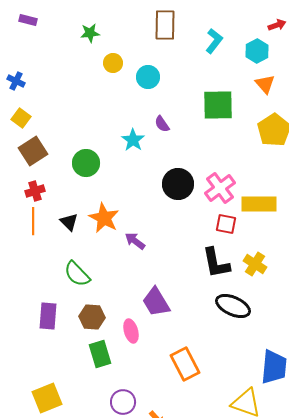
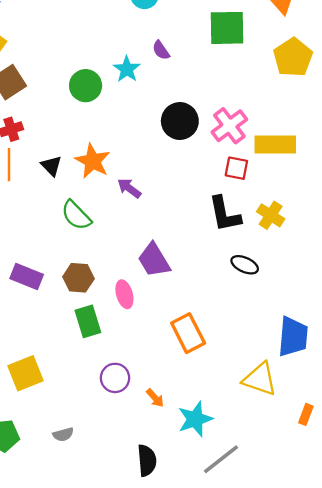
green circle: (86, 163) -> (86, 86), moved
green semicircle: (77, 274) -> (76, 215), moved
black ellipse: (233, 306) -> (245, 265), size x0.7
purple rectangle: (48, 316) -> (27, 277), turned -72

